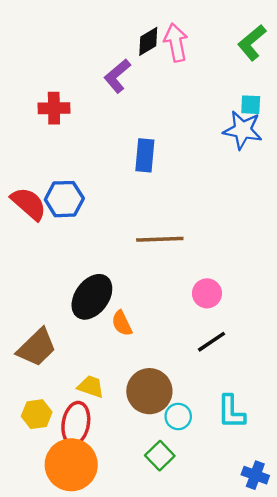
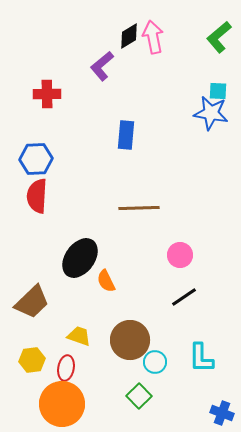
blue hexagon: (64, 199) -> (36, 159), moved
red semicircle: (29, 204) -> (37, 196), moved, turned -128
red ellipse: (76, 423) -> (66, 368), size x0.7

